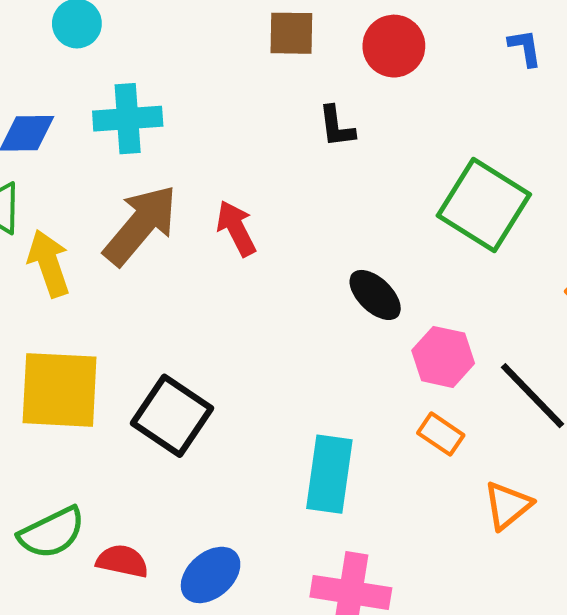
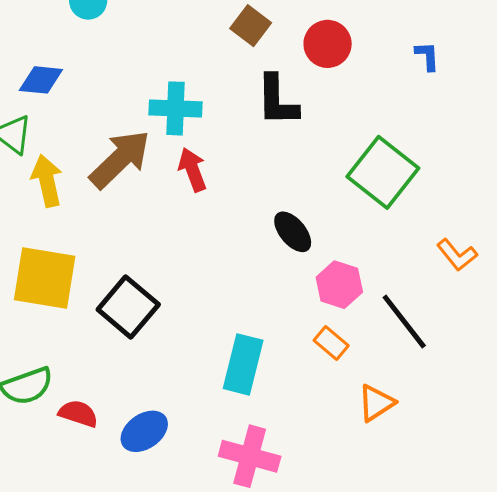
brown square: (291, 33) -> (251, 26), turned 30
cyan cross: (128, 119) -> (176, 108), moved
black L-shape: (337, 127) -> (277, 100), size x1.6

